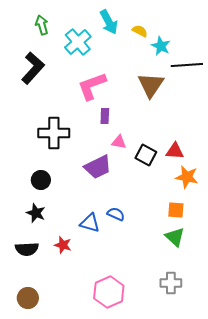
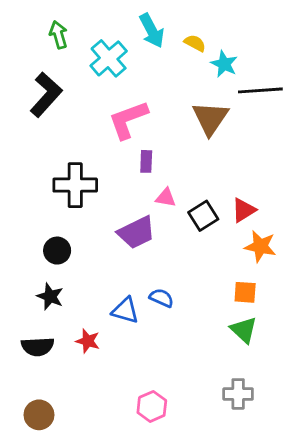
red triangle: (175, 151) -> (244, 210), turned -36
black square: (146, 155) -> (203, 216), turned 30
pink hexagon: (109, 292) -> (152, 406), size x0.7

